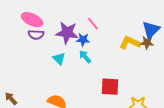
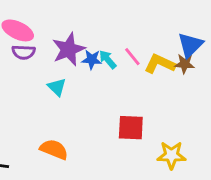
pink line: (93, 24) -> (132, 57), moved
purple star: (67, 33) -> (68, 49), turned -30
cyan arrow: (85, 57) -> (108, 59), moved

